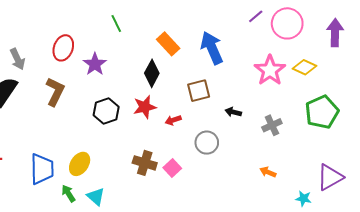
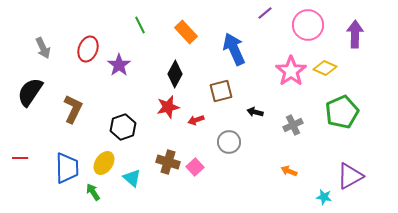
purple line: (256, 16) -> (265, 13), moved
orange rectangle: (168, 44) -> (186, 32), moved
gray arrow: (17, 59) -> (43, 48), moved
brown L-shape: (55, 92) -> (73, 109), moved
black hexagon: (106, 111) -> (123, 127), moved
cyan triangle: (96, 197) -> (132, 178), moved

